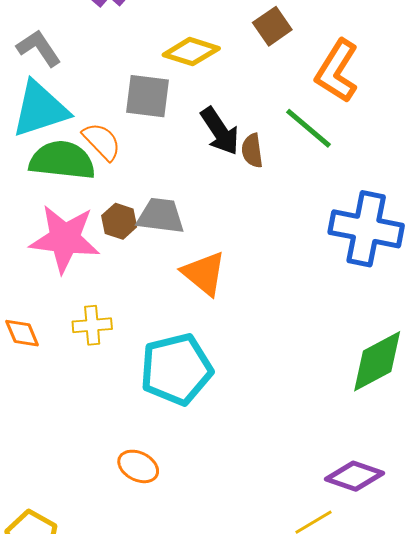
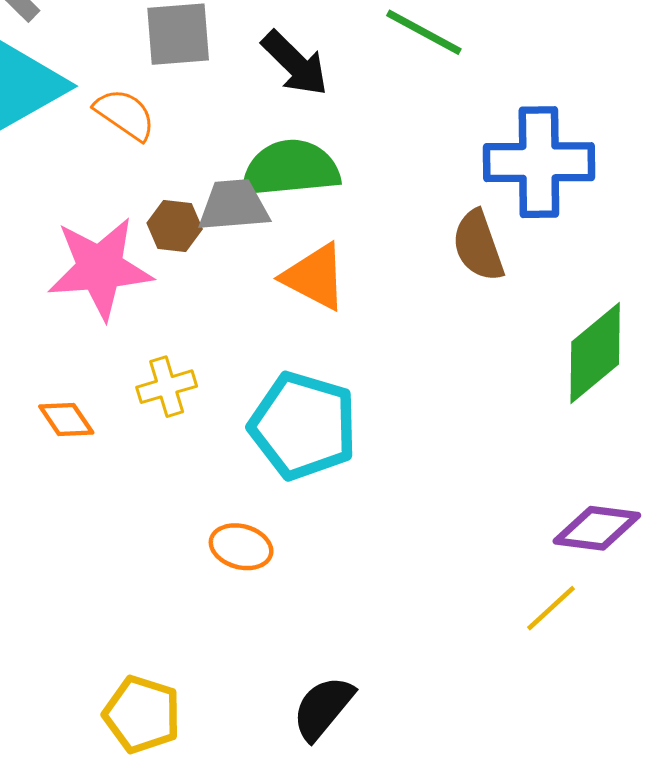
brown semicircle: (252, 151) -> (478, 246), moved, size x1.4
green semicircle: (62, 160) -> (290, 168), moved
cyan pentagon: (176, 369) -> (303, 426), turned -30
orange ellipse: (138, 466) -> (241, 547), moved

